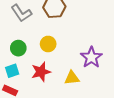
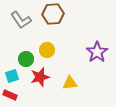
green circle: (18, 48) -> (26, 59), moved
purple star: (91, 57) -> (97, 52), moved

